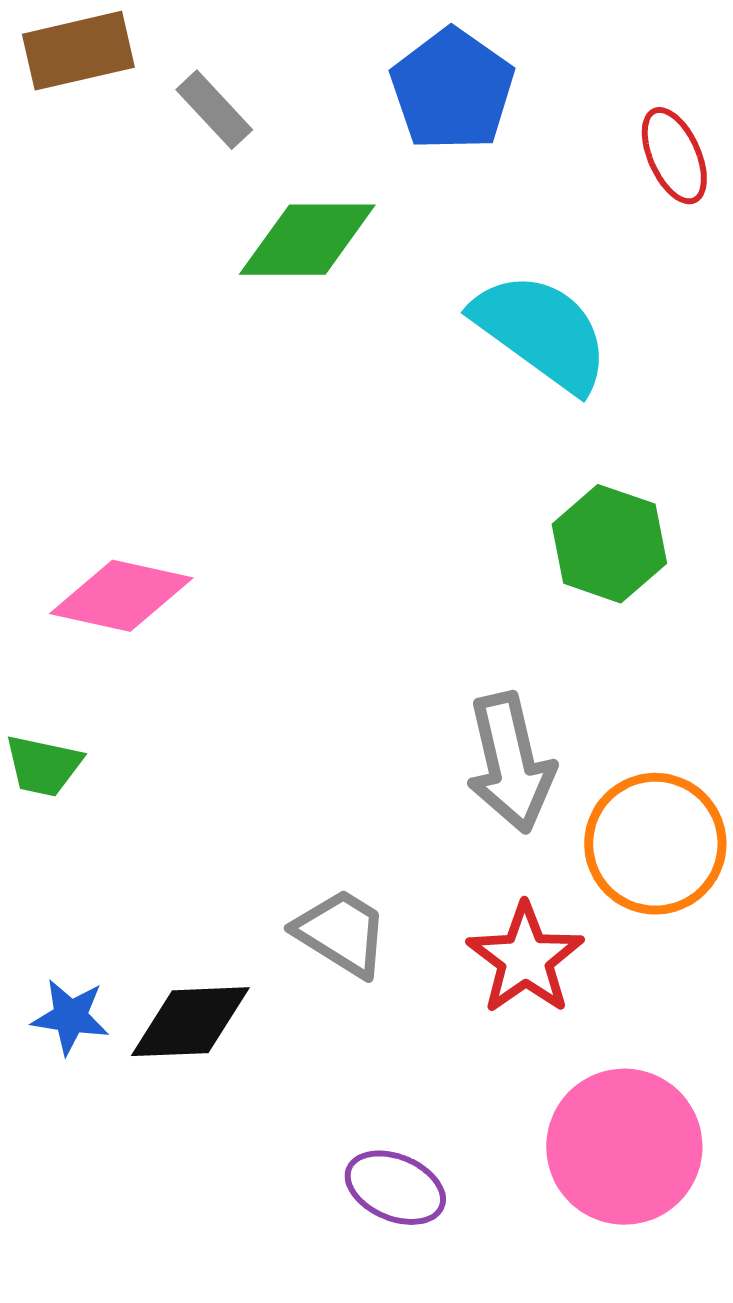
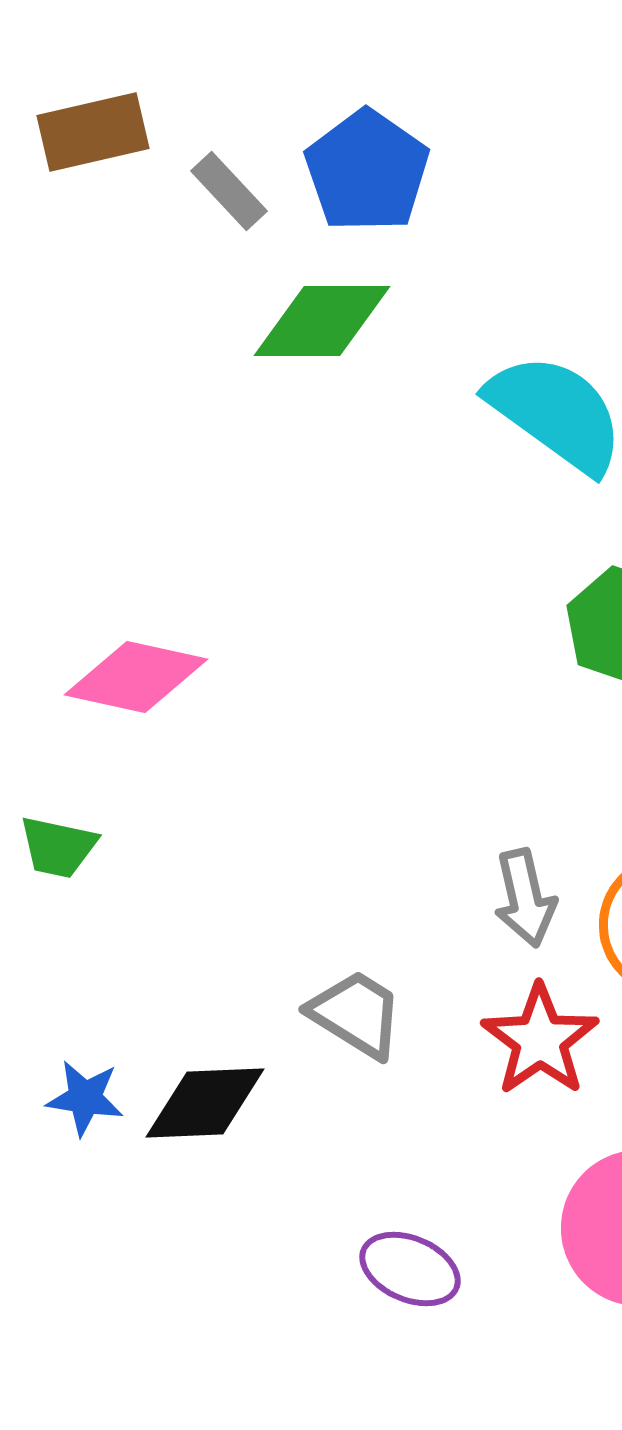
blue pentagon: (452, 90) -> (367, 171), moved
gray arrow: (510, 763) -> (525, 898), moved, size x0.7

